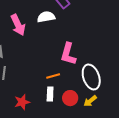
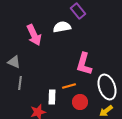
white rectangle: (50, 94) -> (52, 97), moved
red circle: (70, 98) -> (80, 102), moved

